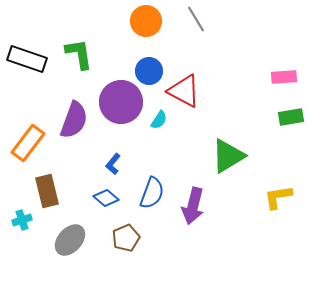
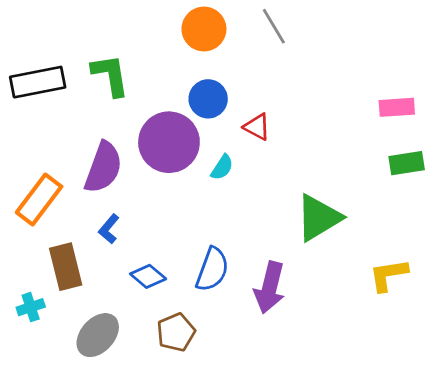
black rectangle: (27, 59) -> (38, 82), turned -30
red triangle: (184, 91) -> (257, 127), size x0.6
blue L-shape: (113, 164) -> (109, 229), moved

